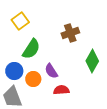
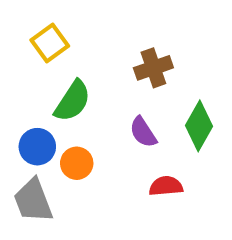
purple semicircle: (51, 71) -> (143, 132), moved
red semicircle: (61, 90) -> (166, 186), moved

